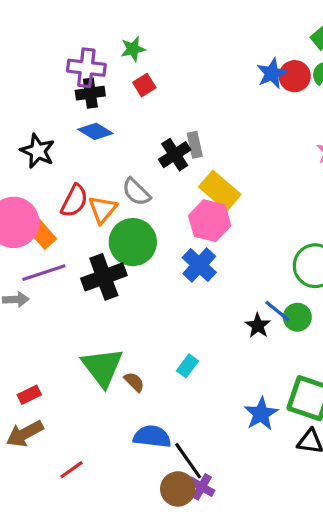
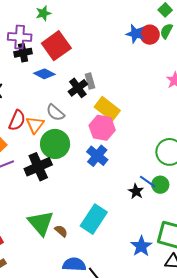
green star: (133, 49) -> (43, 13), moved
blue star: (272, 73) -> (135, 34), turned -30
red square: (144, 85) -> (56, 46), size x2.0
blue diamond: (95, 131) -> (44, 74), moved
cyan rectangle: (188, 366) -> (94, 219), size x2.0

